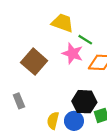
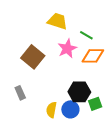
green line: (85, 40) -> (86, 35), moved
pink star: (72, 53) -> (67, 49), turned 30

